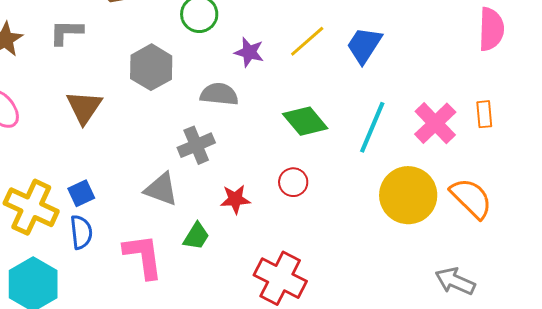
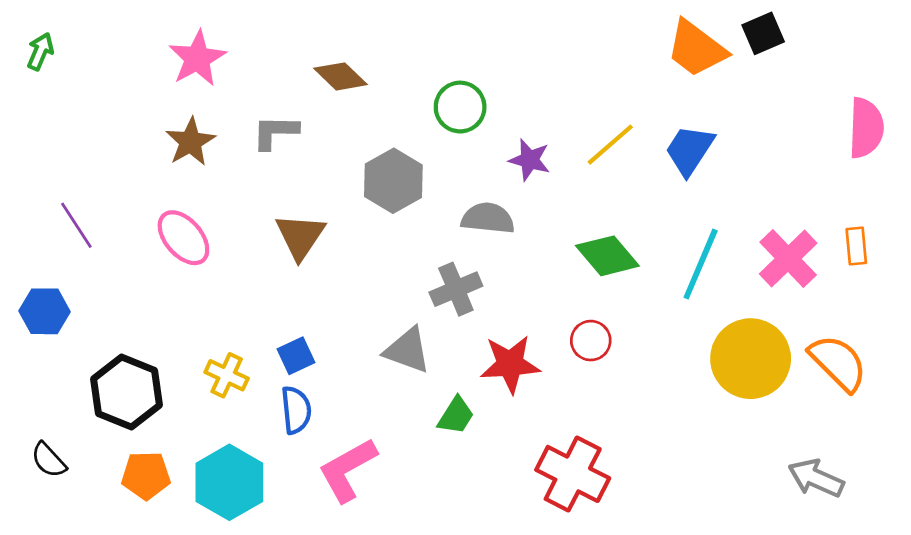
red star: (235, 199) -> (510, 364), size x1.4
yellow cross: (31, 207) -> (227, 375), size x0.6
pink L-shape: (143, 256) -> (347, 470), moved, turned -111

